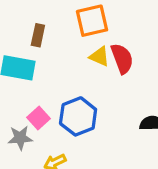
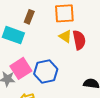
pink square: (38, 118) -> (21, 68), size x1.5

